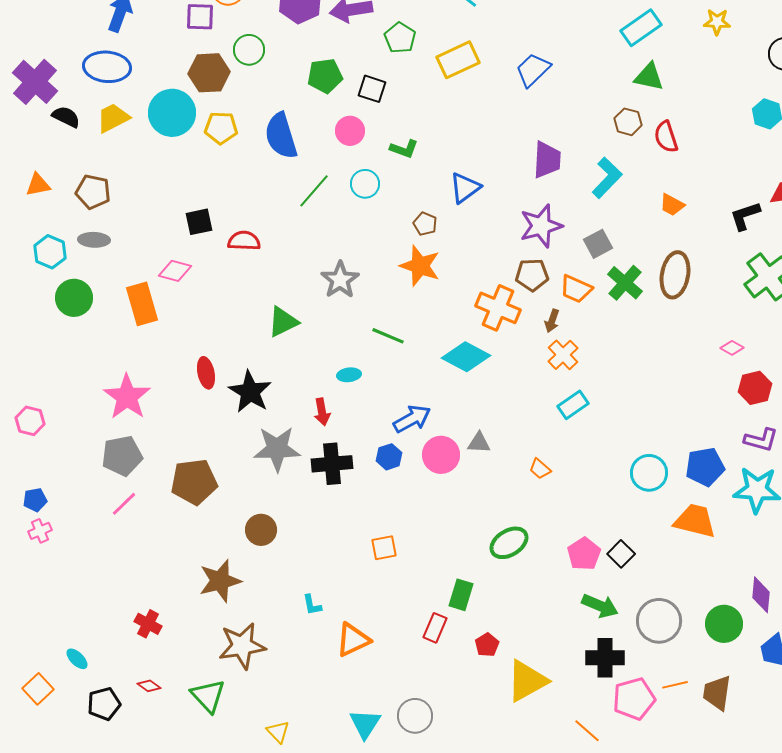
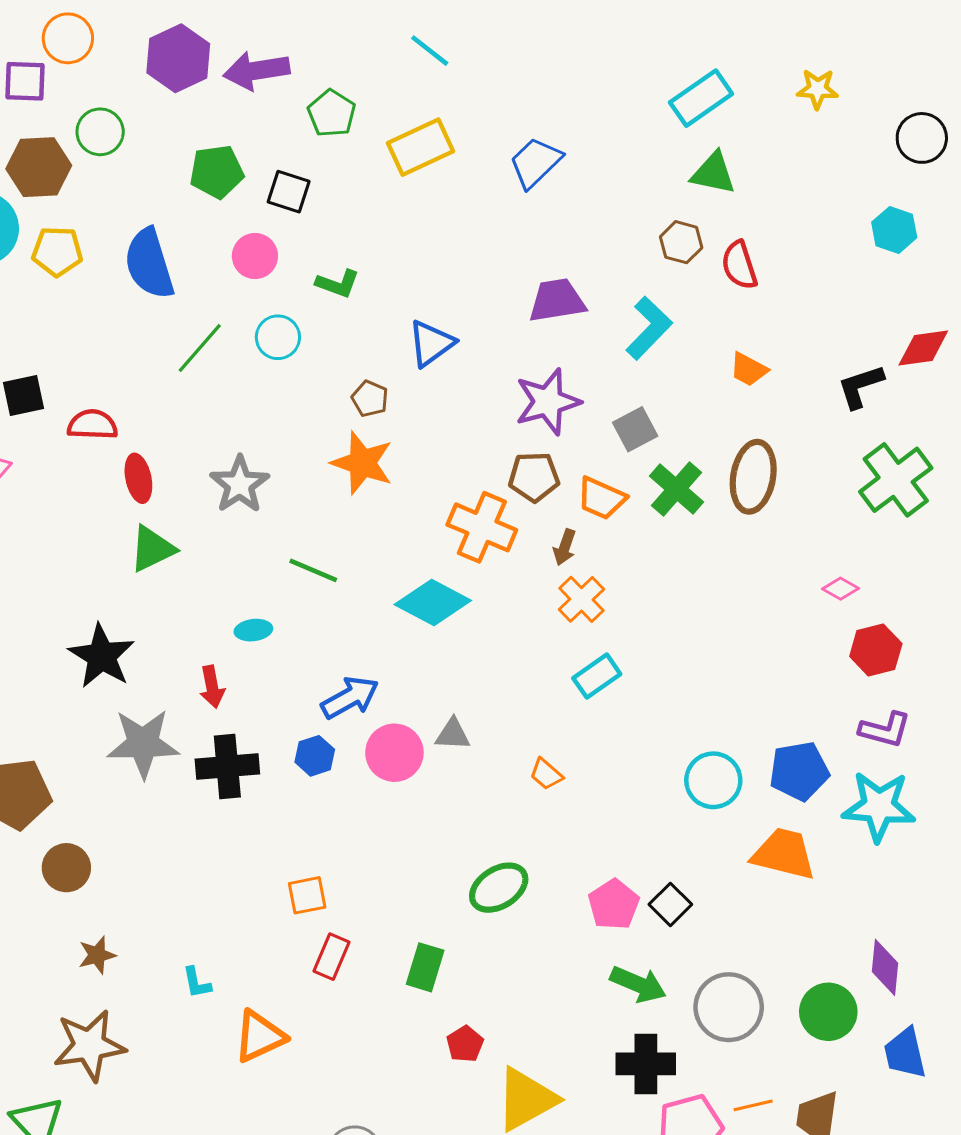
purple trapezoid: (547, 160) -> (557, 300), turned -102
red ellipse: (206, 373) -> (138, 478), moved
brown circle: (261, 530) -> (66, 868), moved
brown star: (220, 581) -> (97, 955), moved, size x0.6
red rectangle: (435, 628) -> (332, 957), moved

